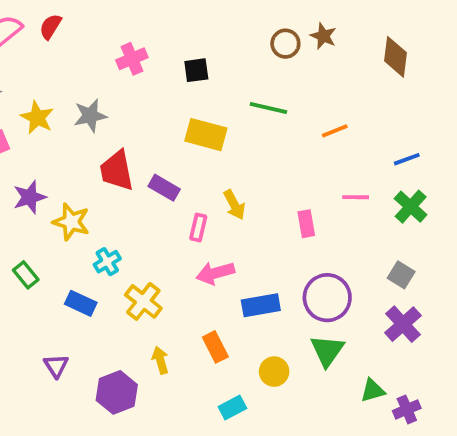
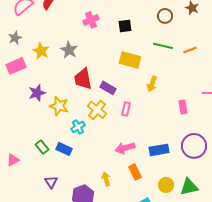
brown circle: (285, 44) -> (165, 16), moved
gray star: (90, 116) -> (69, 50), turned -30
orange line: (335, 131) -> (190, 50), moved
yellow arrow: (234, 205) -> (152, 84), moved, turned 49
pink arrow: (215, 273) -> (125, 148), moved
green rectangle: (26, 275) -> (42, 147), moved
yellow cross: (143, 301) -> (97, 110), moved
green triangle: (327, 351) -> (189, 187), moved, turned 42

